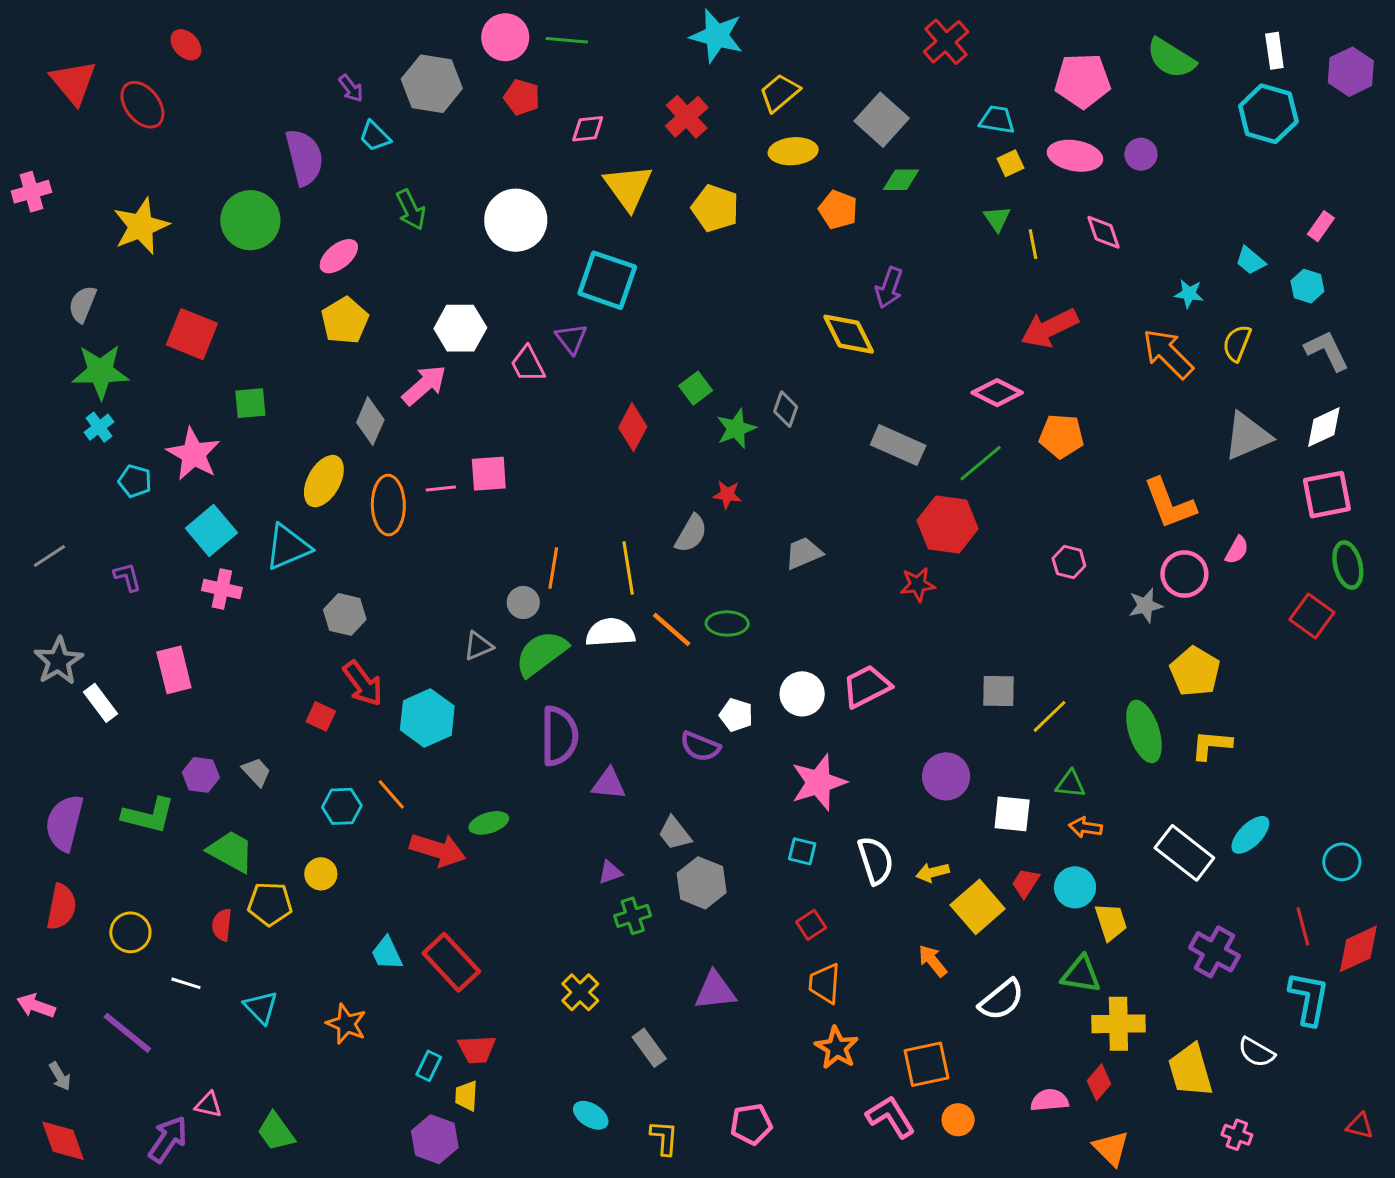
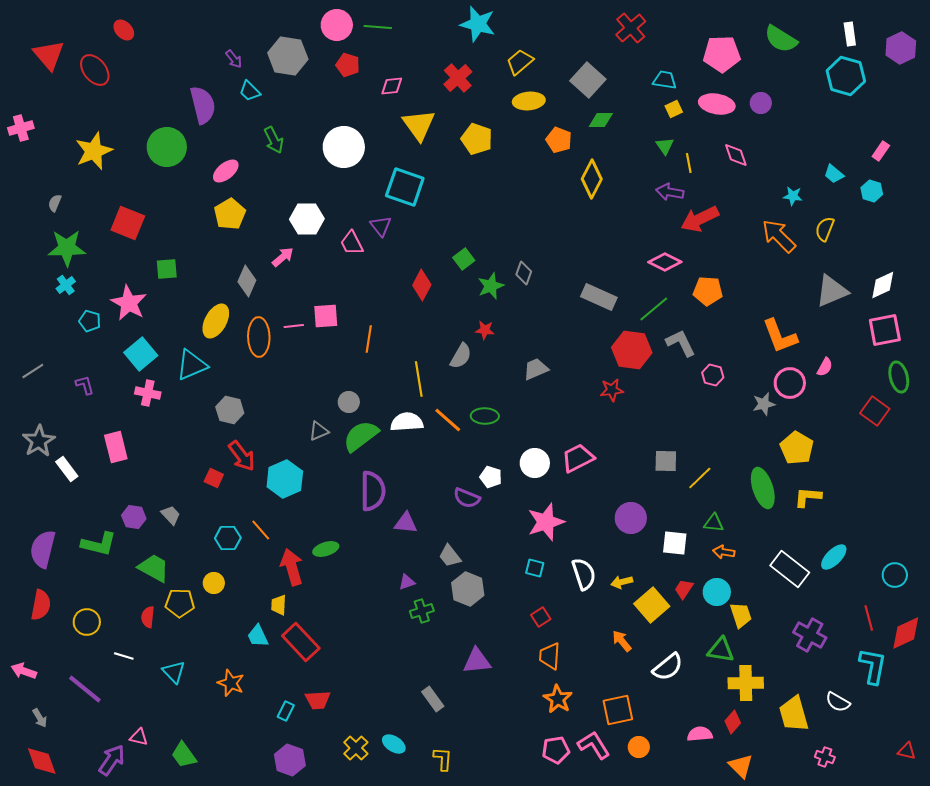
purple arrow: (889, 288) -> (670, 192), moved, turned 80
gray semicircle: (82, 304) -> (55, 203), size x0.7
yellow diamond: (849, 334) -> (592, 179), moved, turned 54
gray L-shape: (1327, 351) -> (681, 343), moved
pink arrow: (424, 385) -> (283, 257), size x0.7
orange line: (553, 568) -> (369, 339), moved
red arrow: (438, 850) -> (292, 567), turned -123
yellow cross: (580, 992) -> (356, 748), moved
yellow trapezoid: (466, 1096) -> (279, 605), moved
pink pentagon: (751, 1124) -> (556, 750), moved

